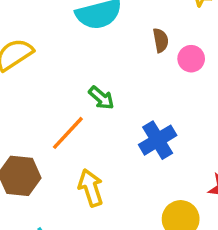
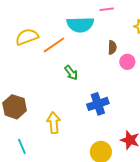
orange line: (68, 133) -> (54, 45), moved

